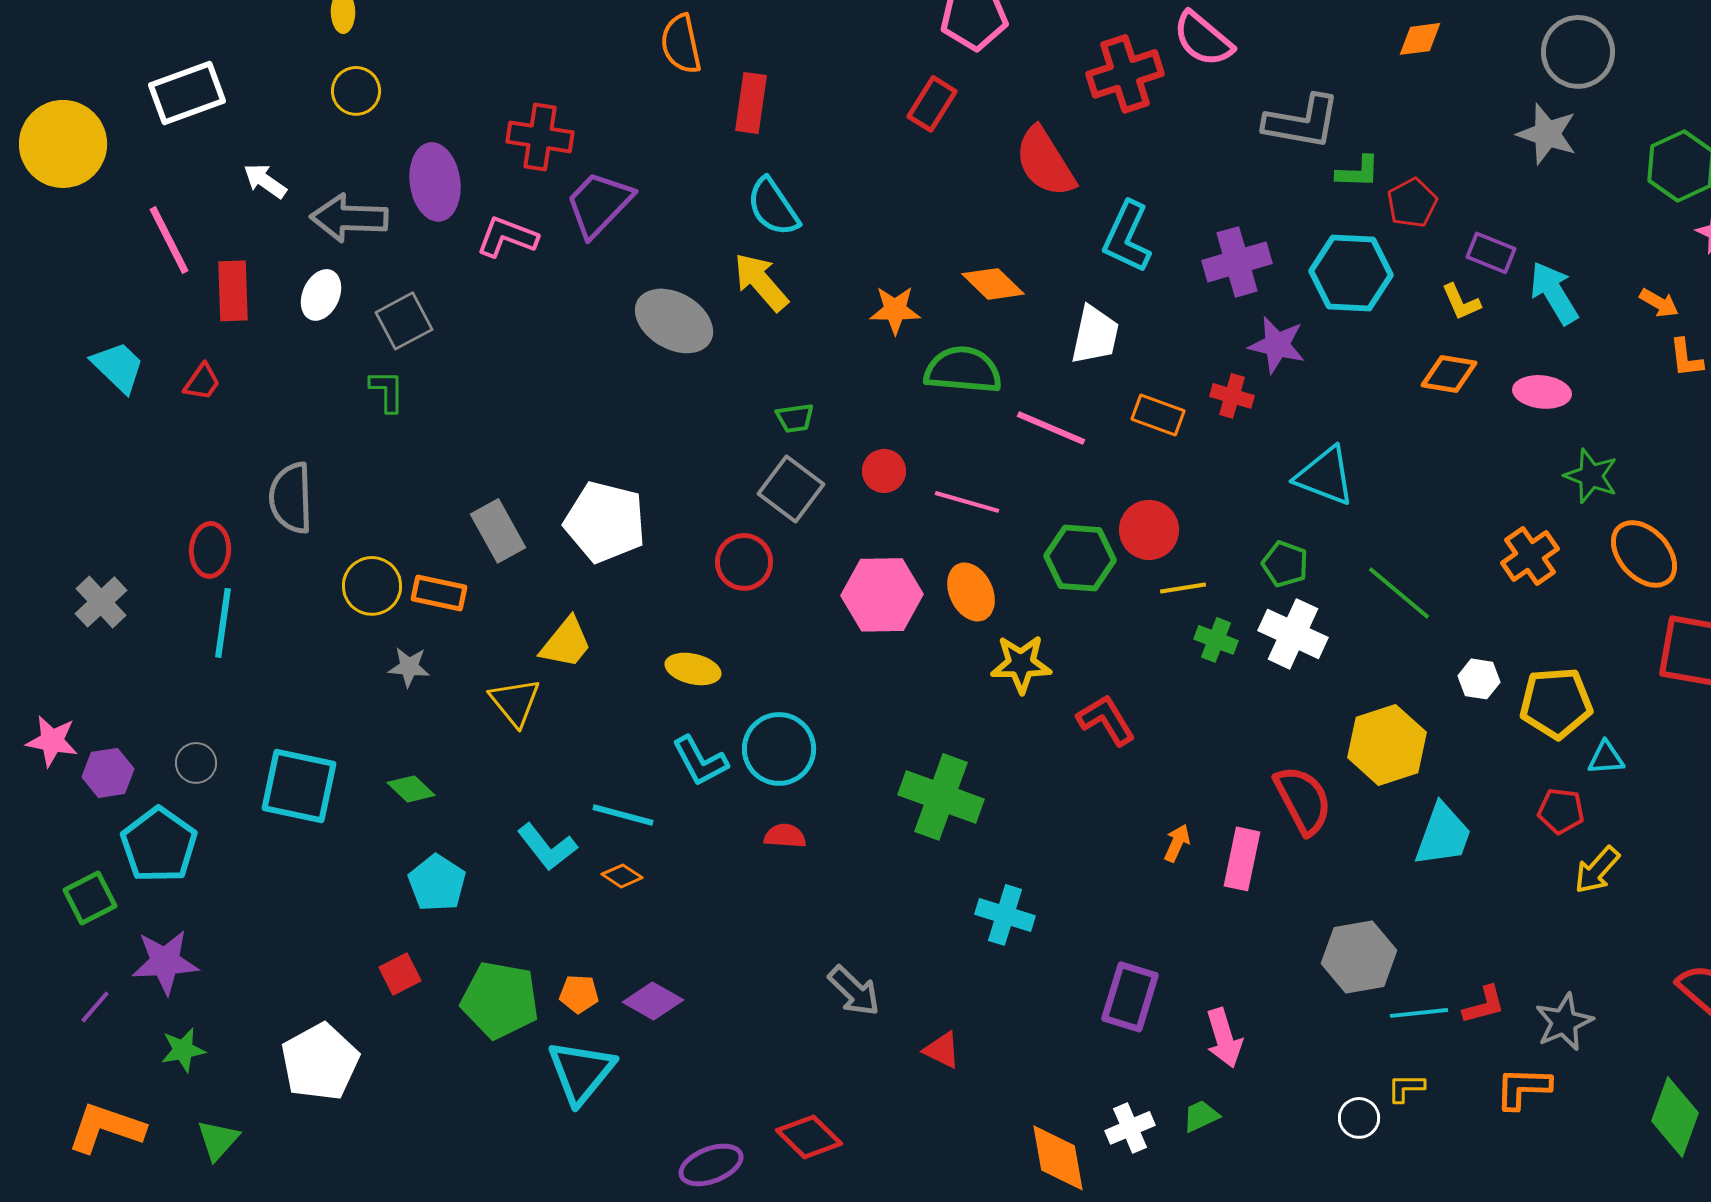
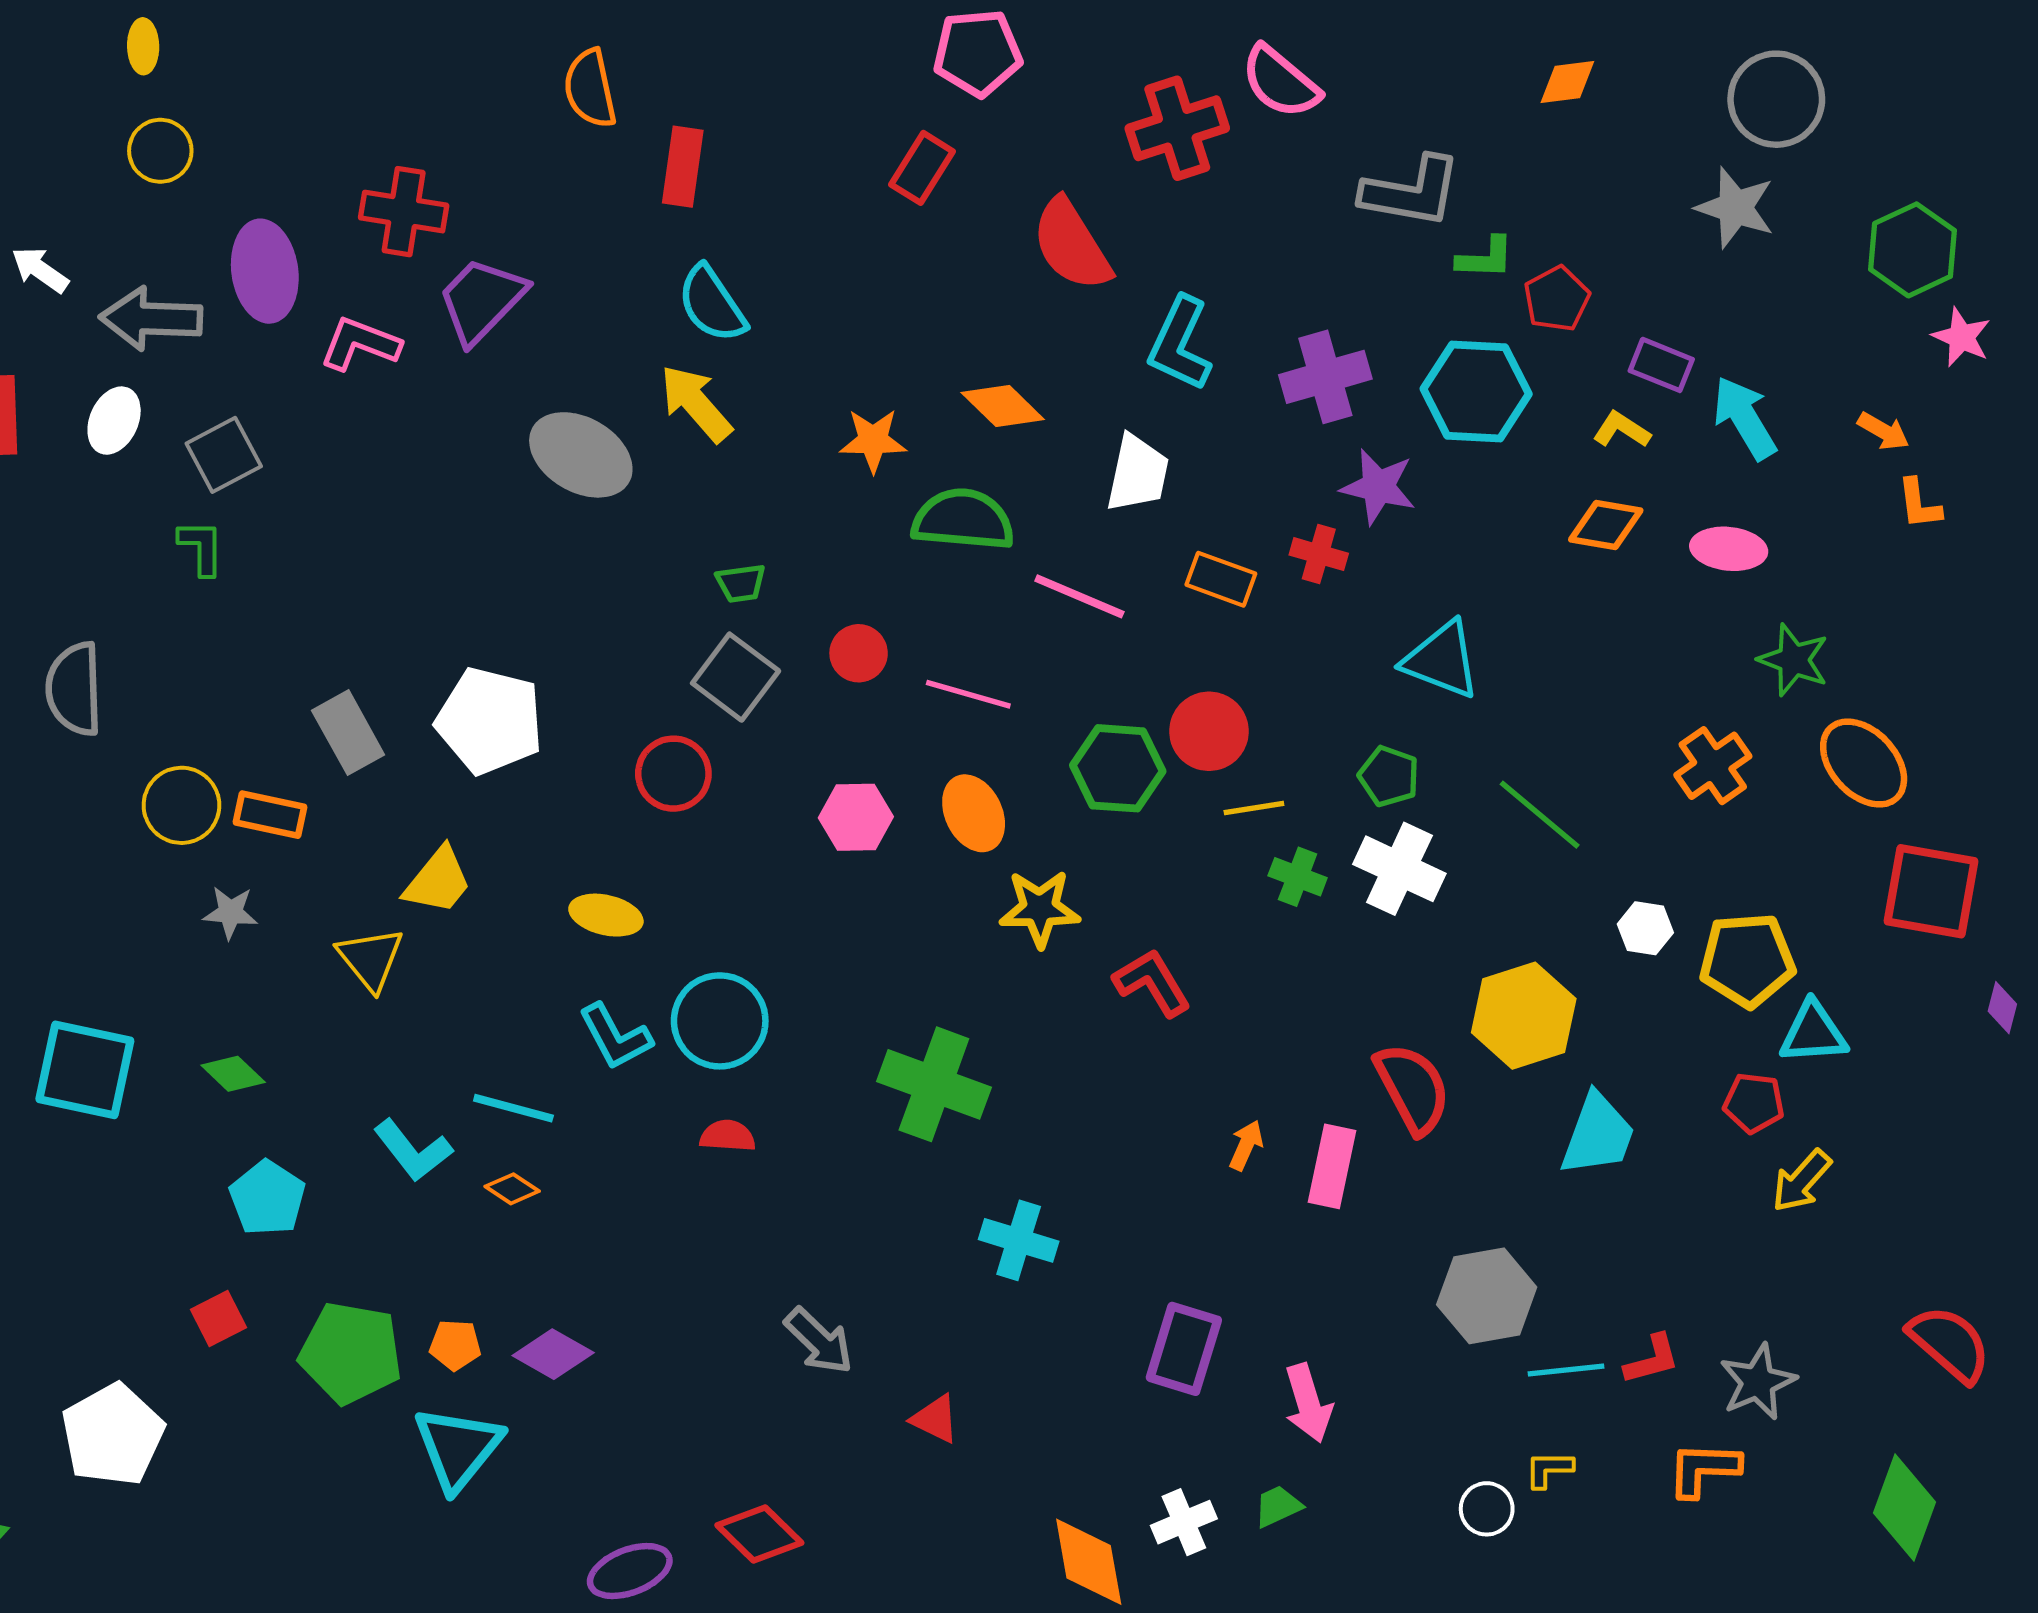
yellow L-shape: (1461, 302) -> (1622, 430), turned 147
pink hexagon: (882, 595) -> (856, 817), size x0.7
cyan triangle: (1606, 758) -> (1813, 1033), size x1.4

